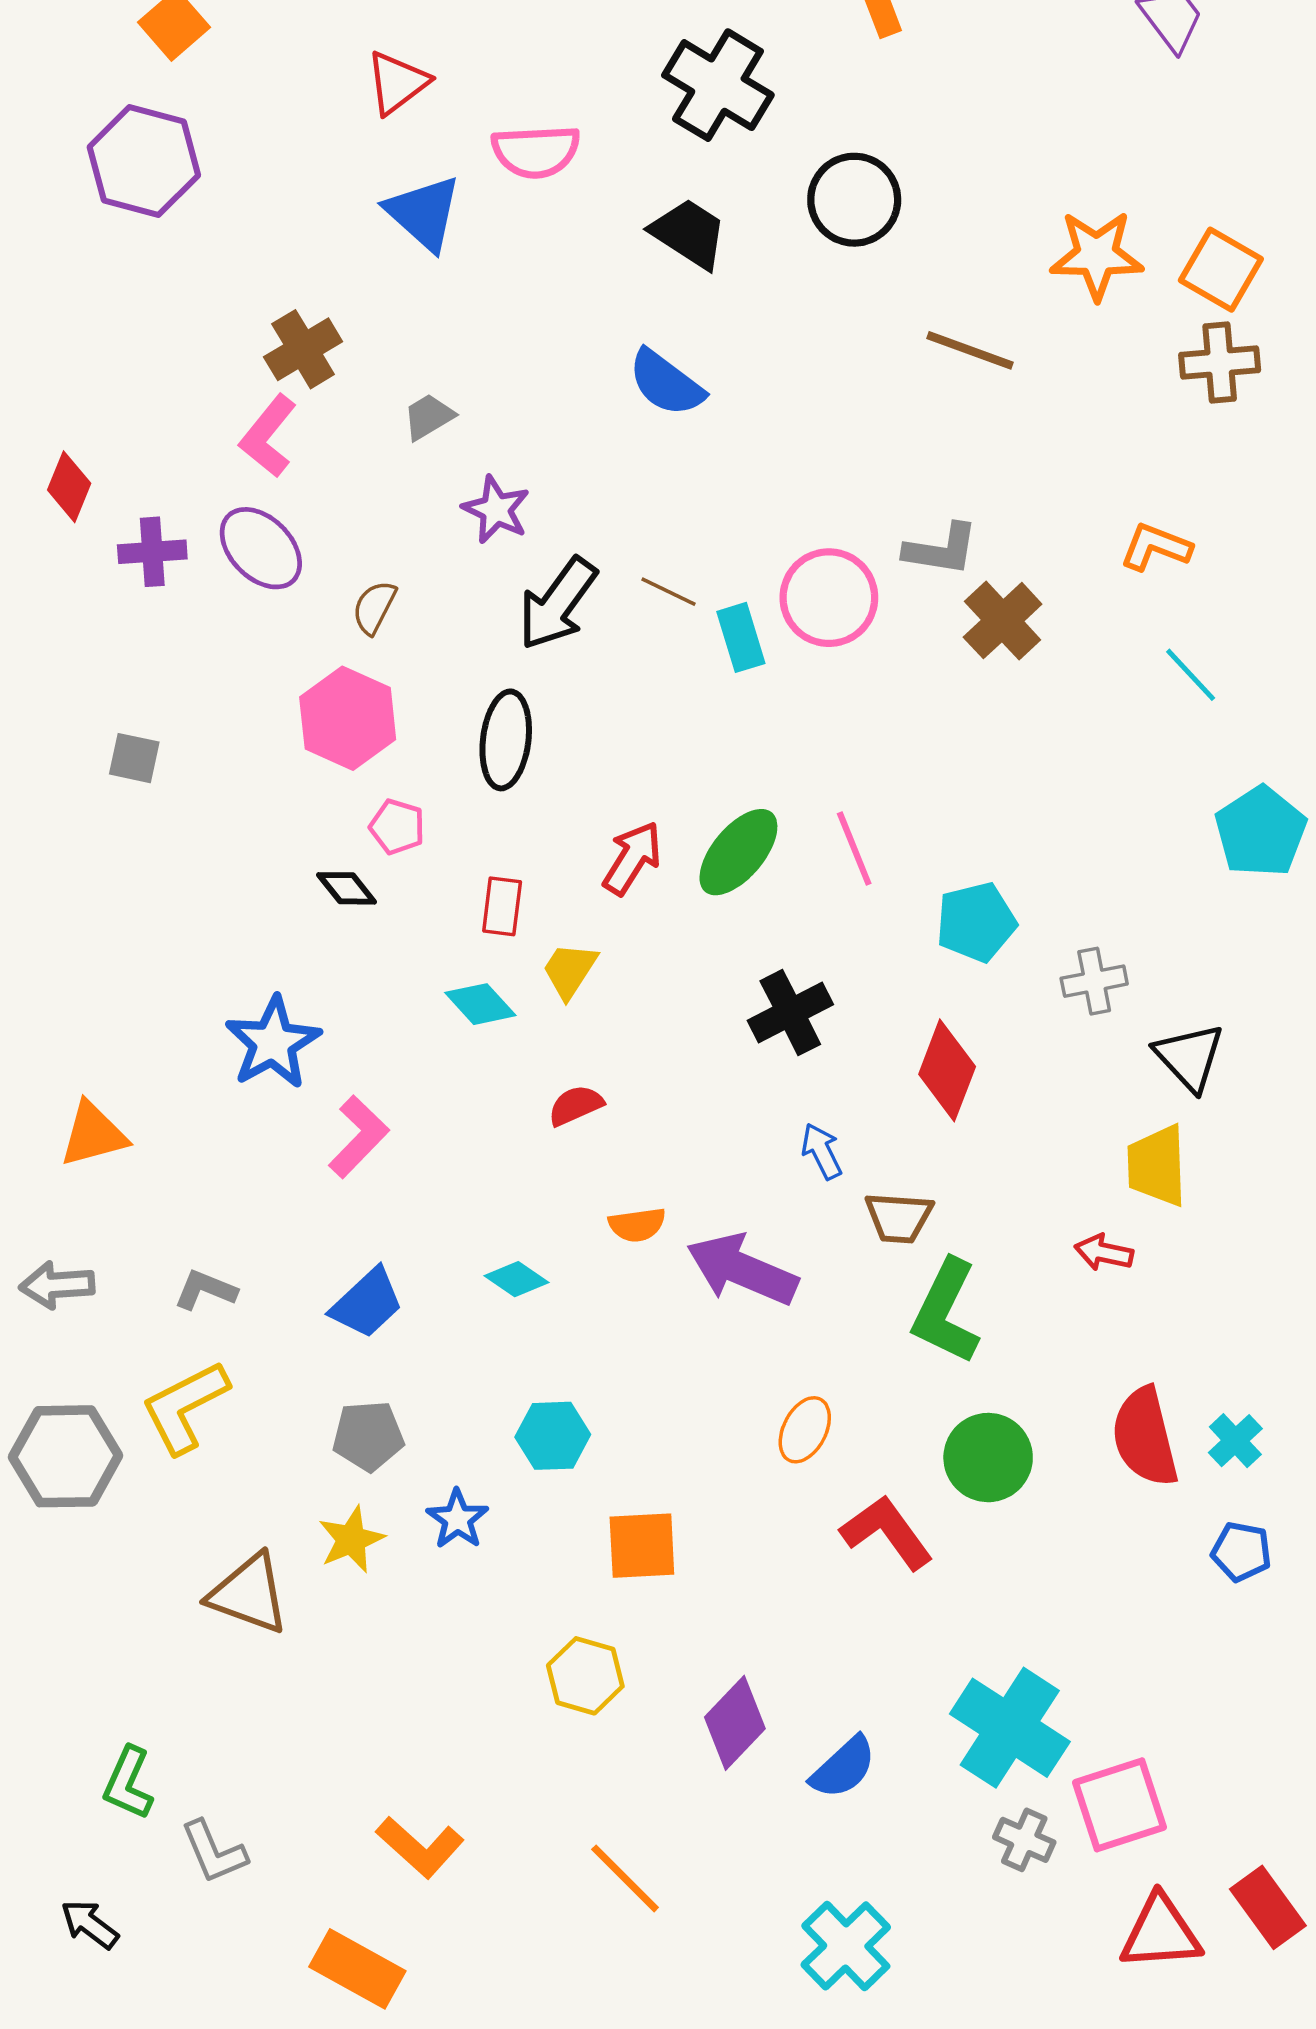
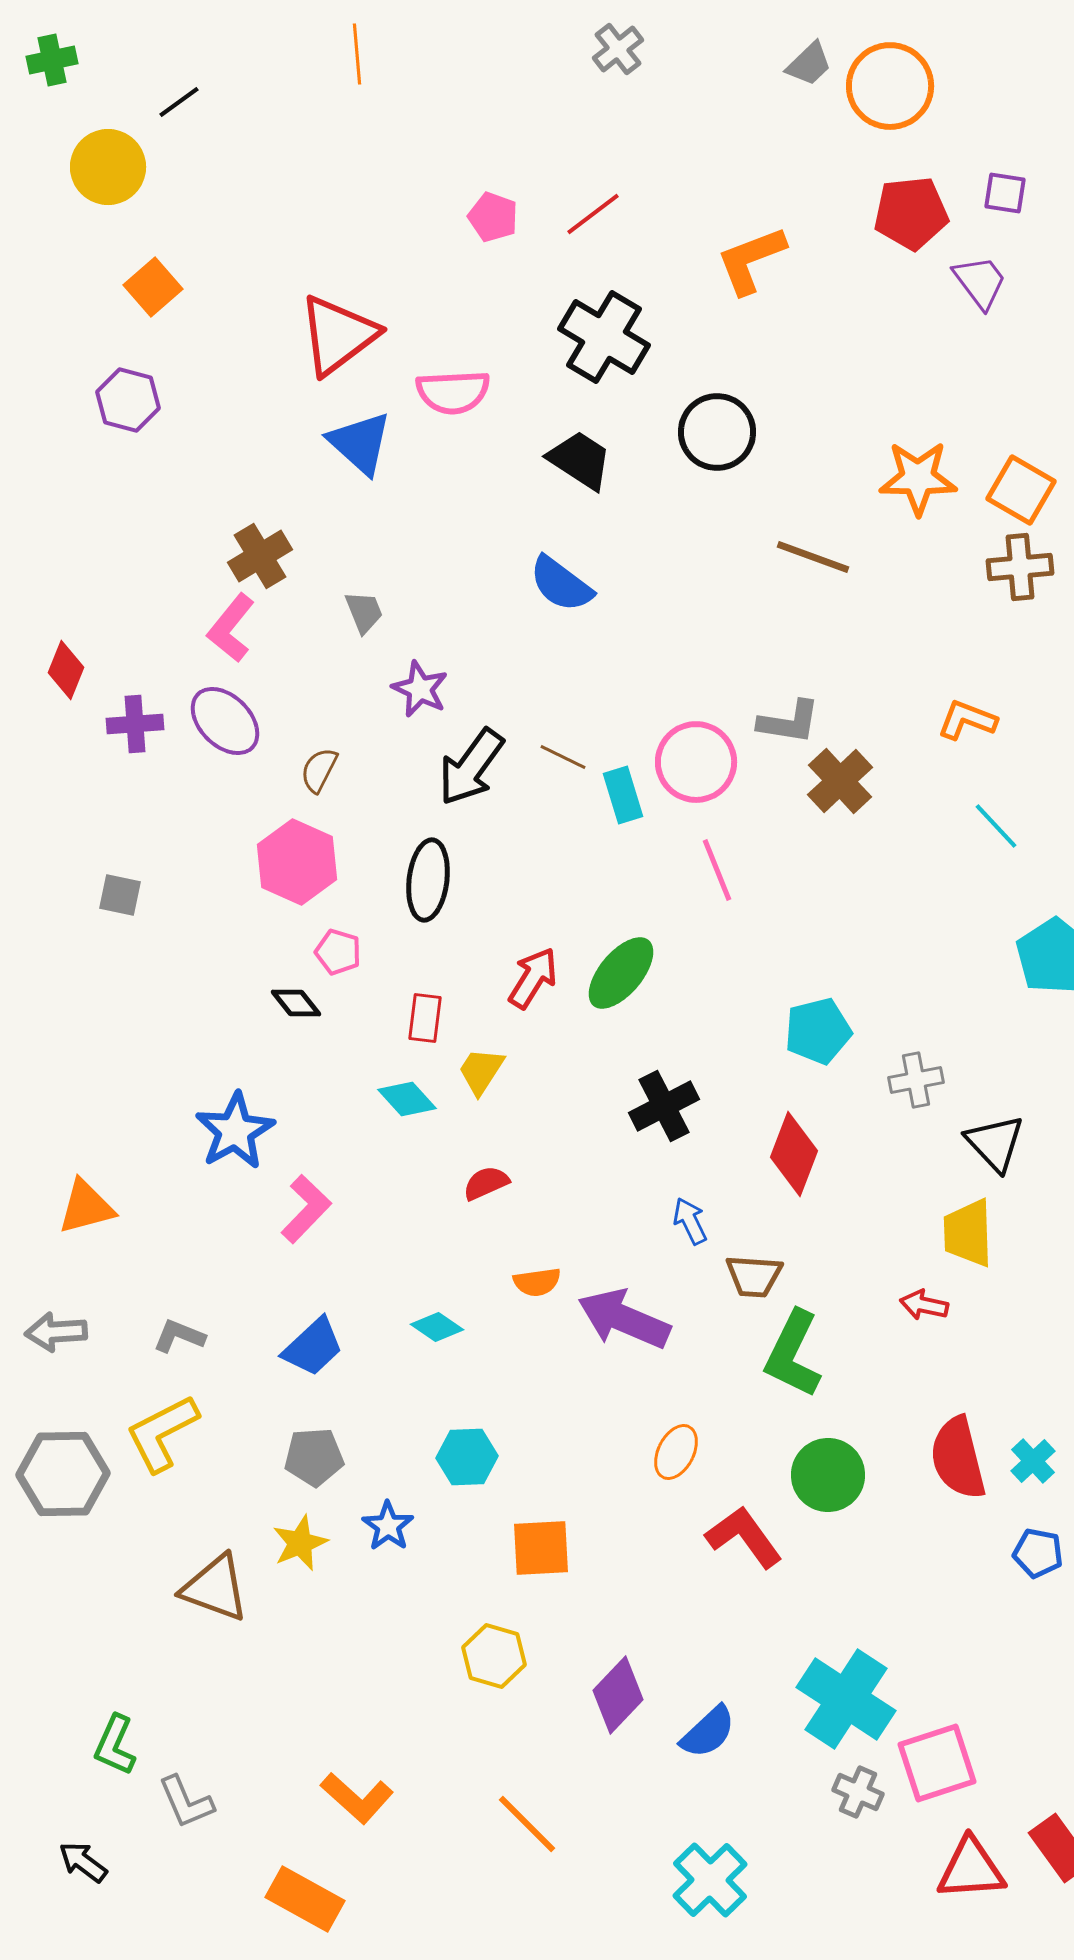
red triangle: (397, 83) -> (338, 335), size x1.5
purple hexagon: (144, 161) -> (128, 400), size x0.7
gray trapezoid: (428, 417) -> (364, 612), turned 99
pink line: (854, 848) -> (717, 870), moved

